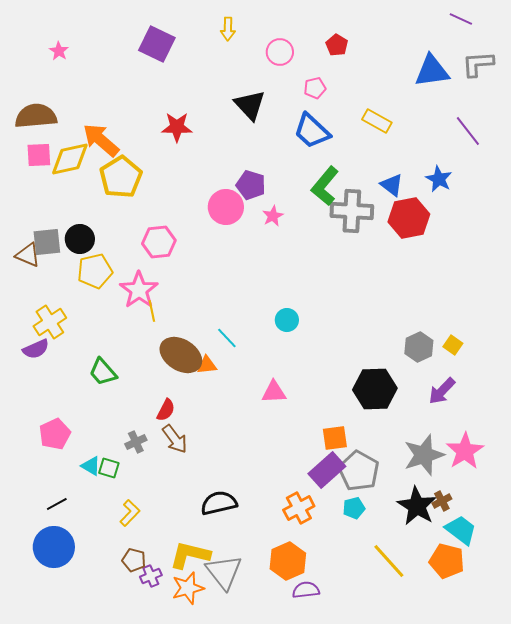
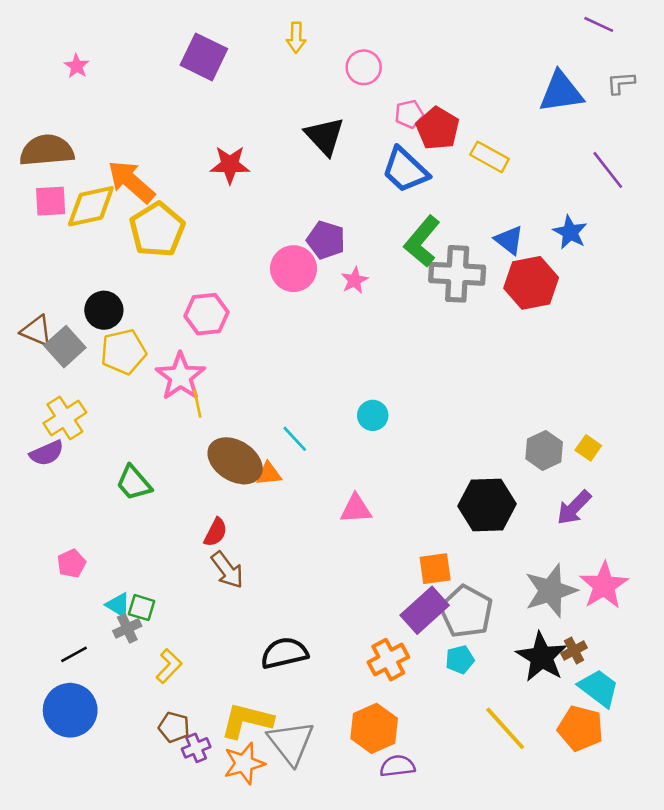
red pentagon: (337, 45) -> (438, 128), moved, size x1.5
gray L-shape: (478, 64) -> (621, 83), size x0.7
gray square: (47, 242) -> (65, 347), moved, turned -36
pink pentagon: (55, 434) -> (71, 563), size x0.7
gray cross: (136, 442) -> (127, 628), moved

